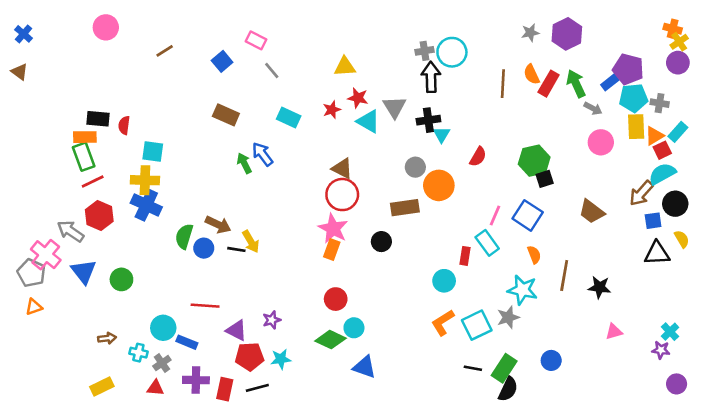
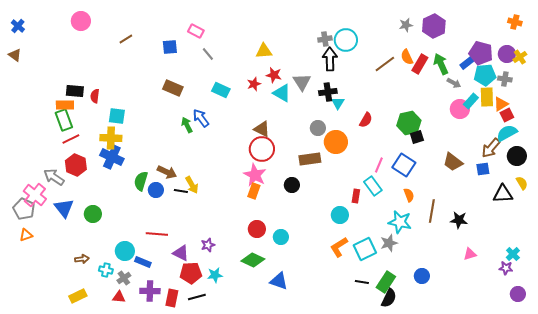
yellow cross: (679, 42) -> (520, 57), moved
blue square: (222, 61) -> (170, 47), turned 35
purple circle: (678, 63) -> (507, 54), moved
brown line: (503, 84) -> (385, 64), turned 50
cyan rectangle: (678, 132) -> (471, 101), moved
blue square: (653, 221) -> (483, 169), moved
cyan circle: (354, 328) -> (281, 237), moved

